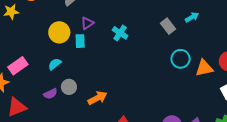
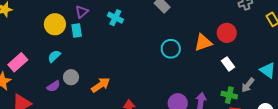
cyan circle: (181, 59) -> (171, 49), moved

